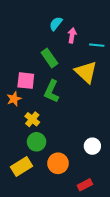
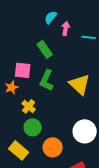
yellow triangle: (86, 72) -> (80, 84), moved
white circle: (92, 146) -> (85, 131), size x1.5
yellow rectangle: (21, 167) -> (19, 150), turned 72

